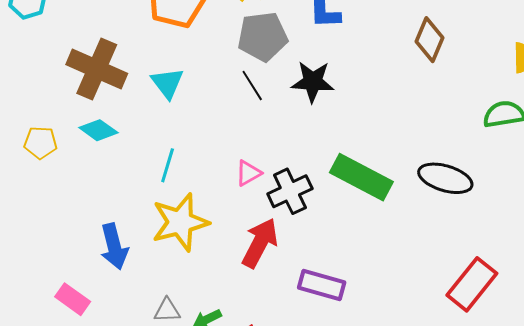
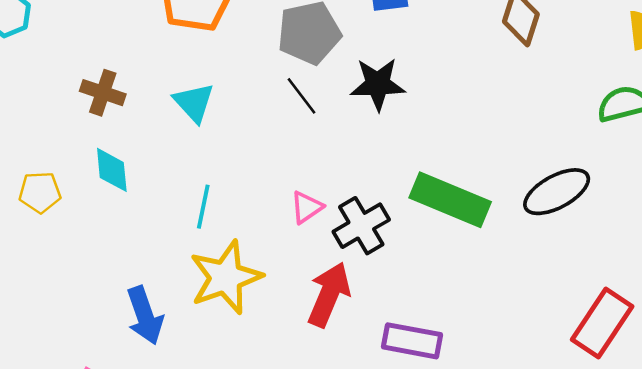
brown cross: (97, 69) -> (103, 93), size x0.6
cyan diamond: (98, 130) -> (112, 170), turned 54
black ellipse: (445, 178) -> (557, 192), turned -40

